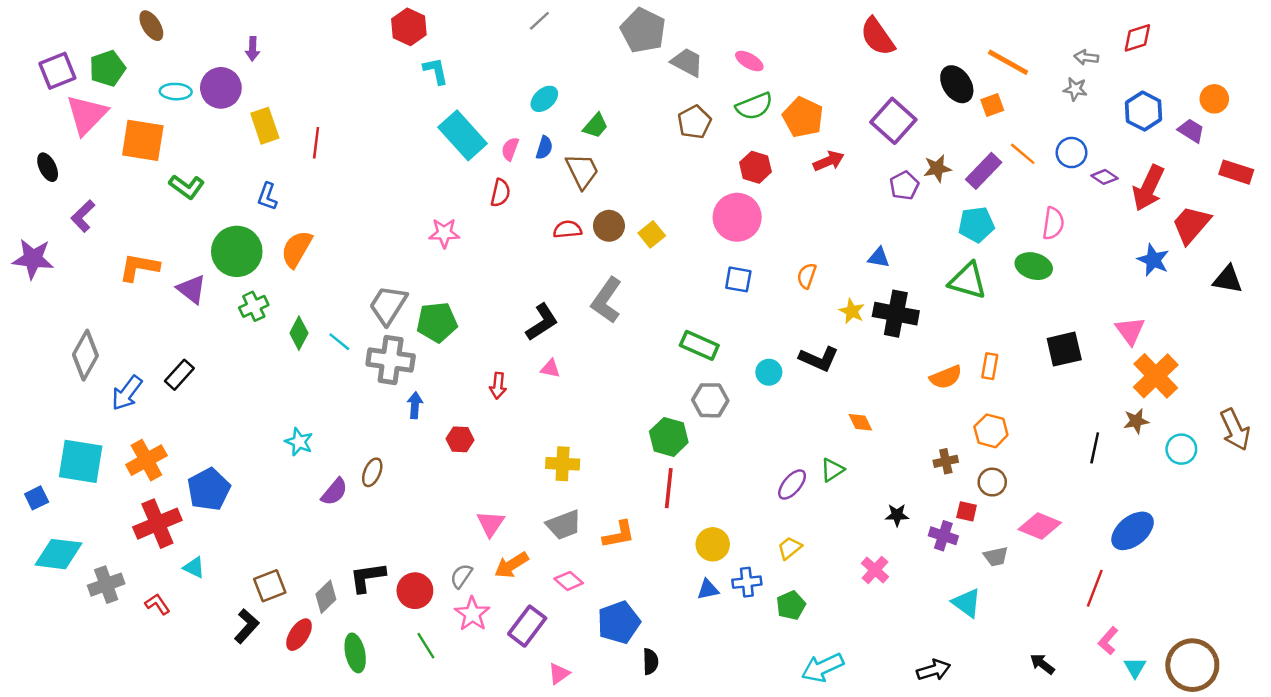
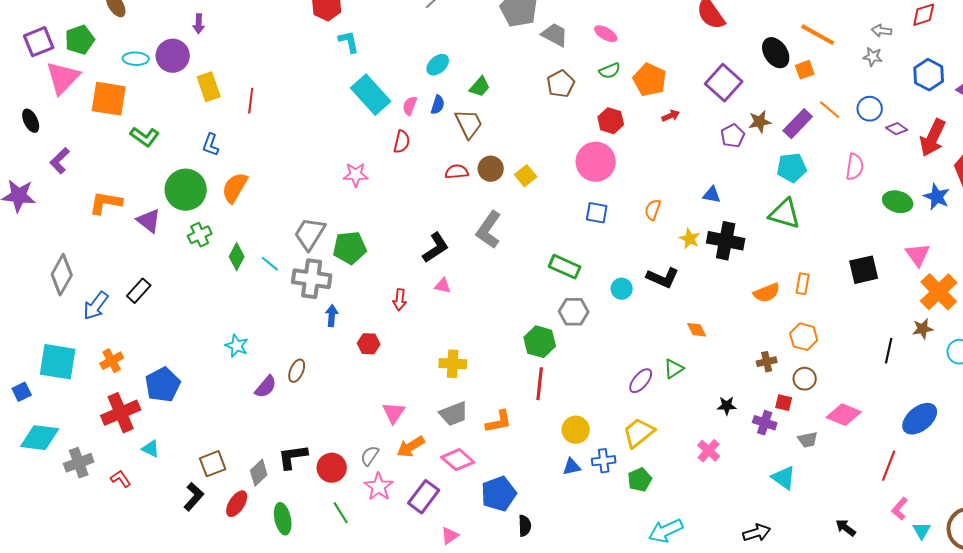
green semicircle: (754, 106) -> (610, 71), size x0.7
red arrow: (829, 161) -> (671, 116), size x0.7
green ellipse: (1034, 266) -> (898, 202), moved
orange cross: (146, 460) -> (112, 361), size x0.7
yellow trapezoid: (790, 548) -> (639, 433), size x1.6
pink diamond: (569, 581) -> (458, 460), size x1.4

